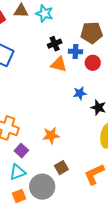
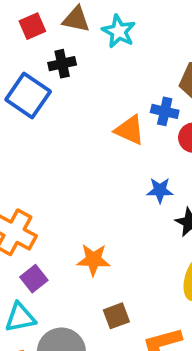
black cross: (55, 44) -> (62, 64), moved
brown square: (61, 168) -> (116, 316), moved

